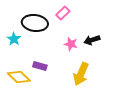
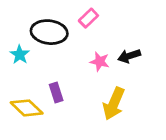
purple rectangle: (40, 66) -> (56, 92), turned 56

